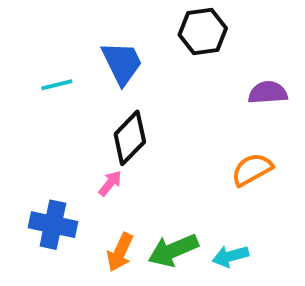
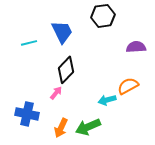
cyan arrow: (230, 256) -> (107, 100), moved

